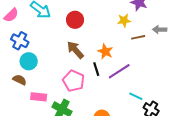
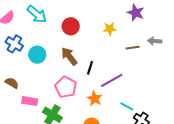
yellow star: (124, 21) -> (110, 29), moved
orange star: (105, 52) -> (95, 99), moved
cyan circle: (29, 61) -> (37, 55), moved
black line: (96, 69) -> (90, 68), moved, turned 32

